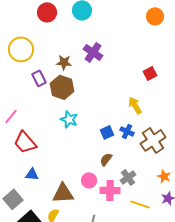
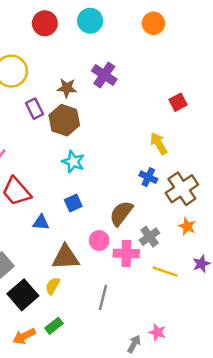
orange circle: (155, 16) -> (153, 23), moved
blue square: (107, 132) -> (73, 203), moved
brown semicircle: (106, 159) -> (121, 213), size x1.5
blue triangle: (32, 174) -> (41, 222), moved
orange star: (164, 176) -> (187, 226), moved

